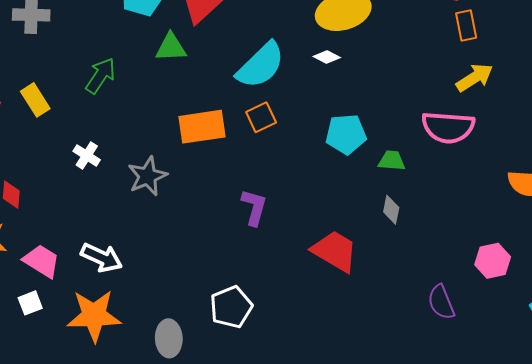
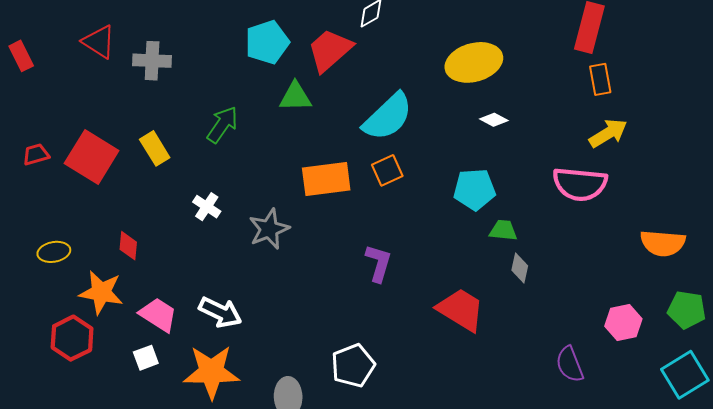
white diamond: (327, 57) -> (494, 120), moved
green trapezoid: (392, 161) -> (503, 230), moved

